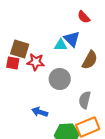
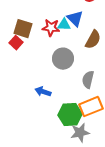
red star: (36, 62) -> (51, 28), moved
red square: (13, 63) -> (16, 43), turned 32

